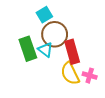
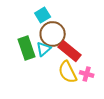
cyan triangle: (45, 50) -> (44, 49), turned 42
red rectangle: (72, 52) -> (70, 51), turned -35

